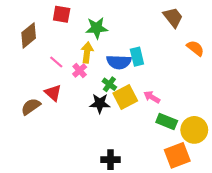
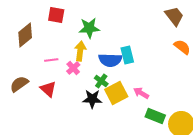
brown trapezoid: (173, 17) -> (174, 16), moved
pink line: (56, 62) -> (51, 60), turned -48
brown semicircle: (31, 107) -> (19, 84), moved

